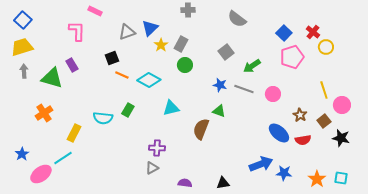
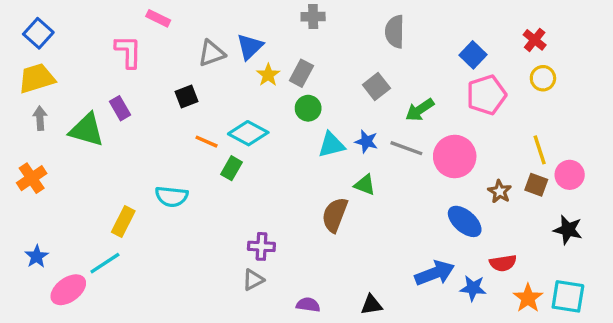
gray semicircle: (237, 19) -> (395, 32), turned 54
red cross: (313, 32) -> (535, 40), moved
orange line: (122, 75) -> (207, 142), moved
pink circle: (273, 94) -> (455, 157), size x1.6
cyan triangle: (171, 108) -> (331, 145), moved
green rectangle: (128, 110) -> (232, 168), moved
orange cross: (44, 113) -> (32, 178), moved
brown square: (324, 121) -> (536, 185), moved, turned -32
red semicircle: (303, 140) -> (503, 263), moved
cyan square: (341, 178) -> (568, 296), size x1.5

